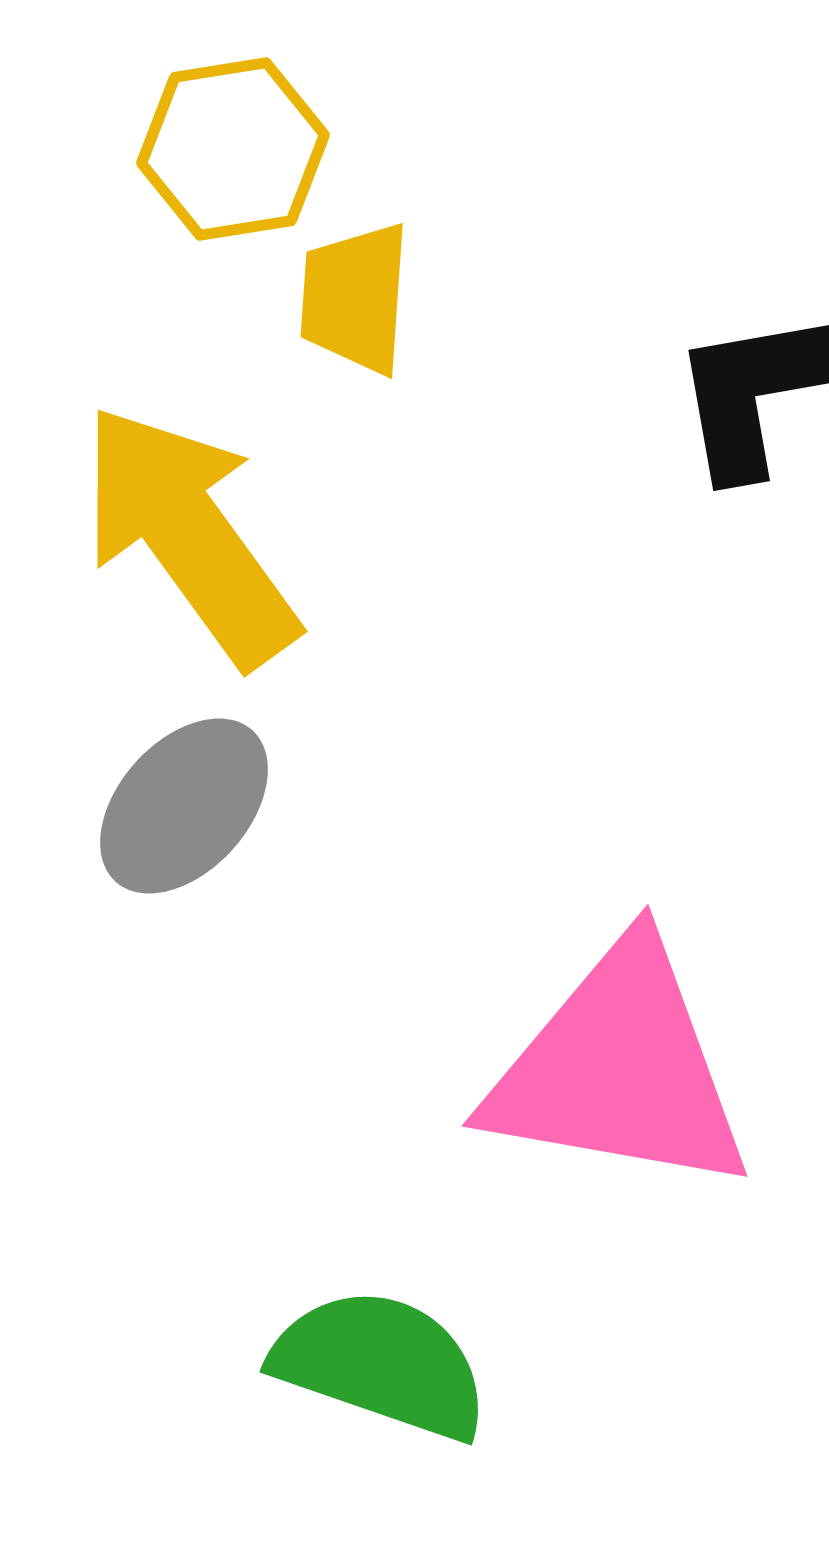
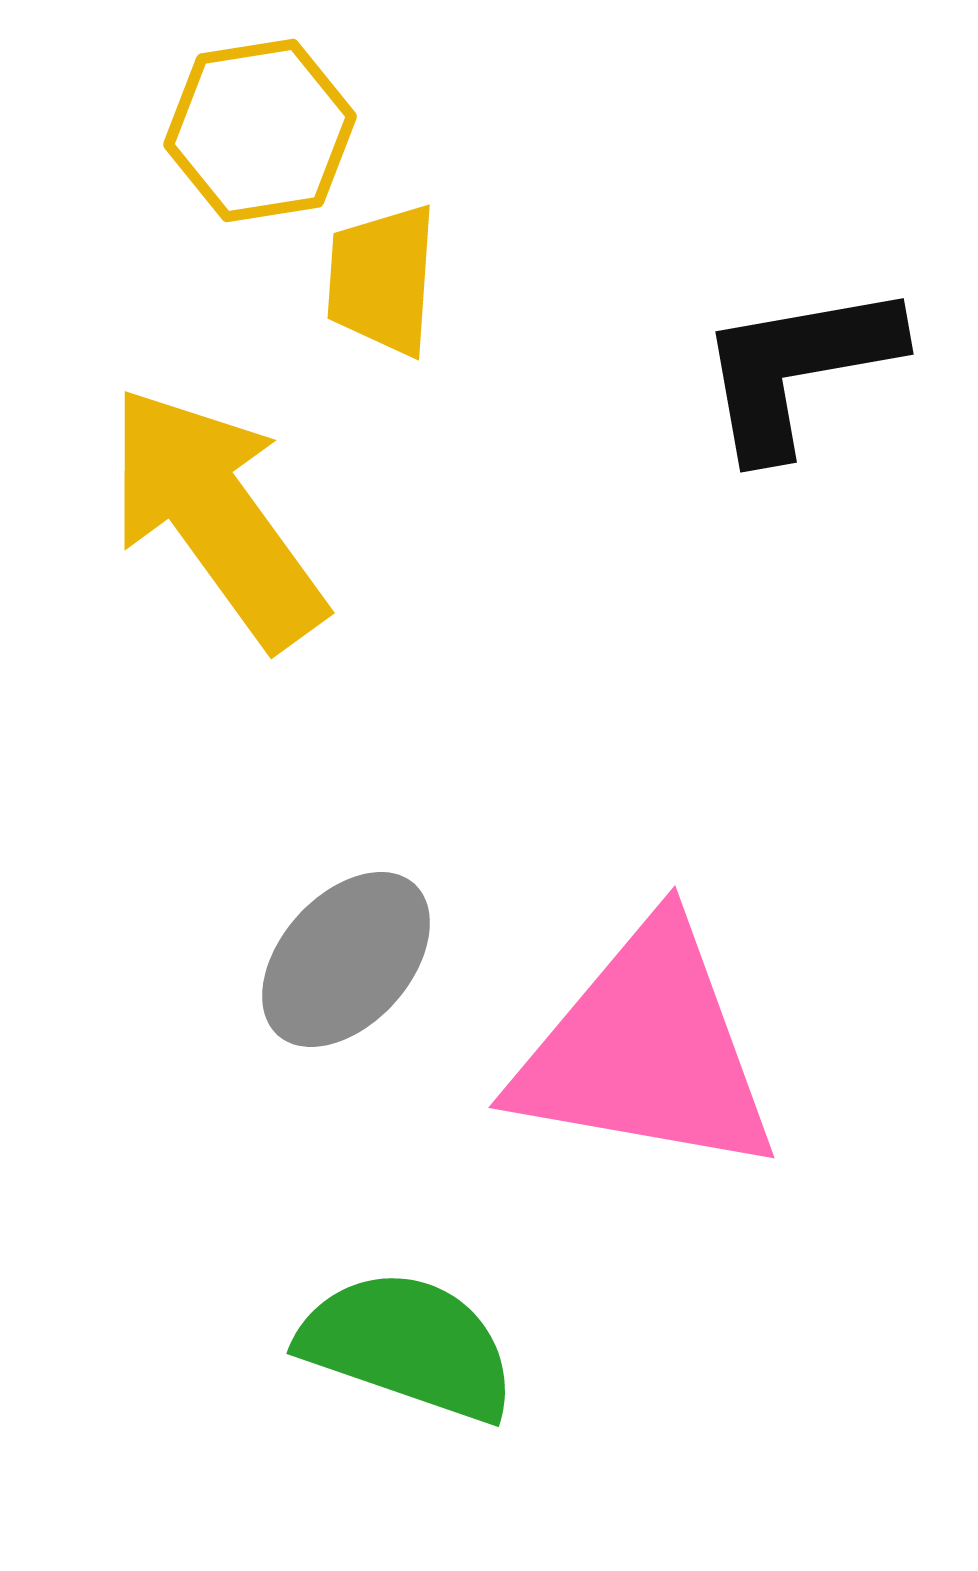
gray ellipse: (184, 806) -> (346, 959), moved

